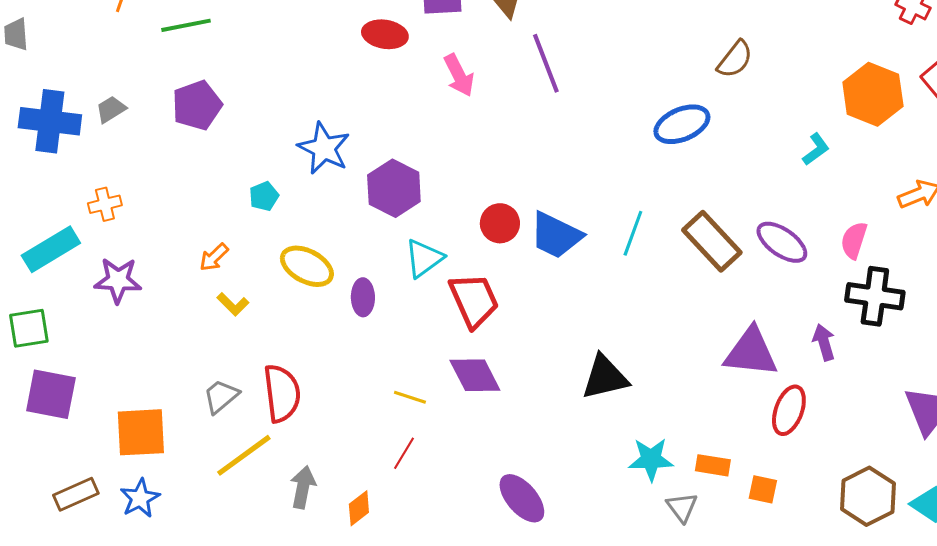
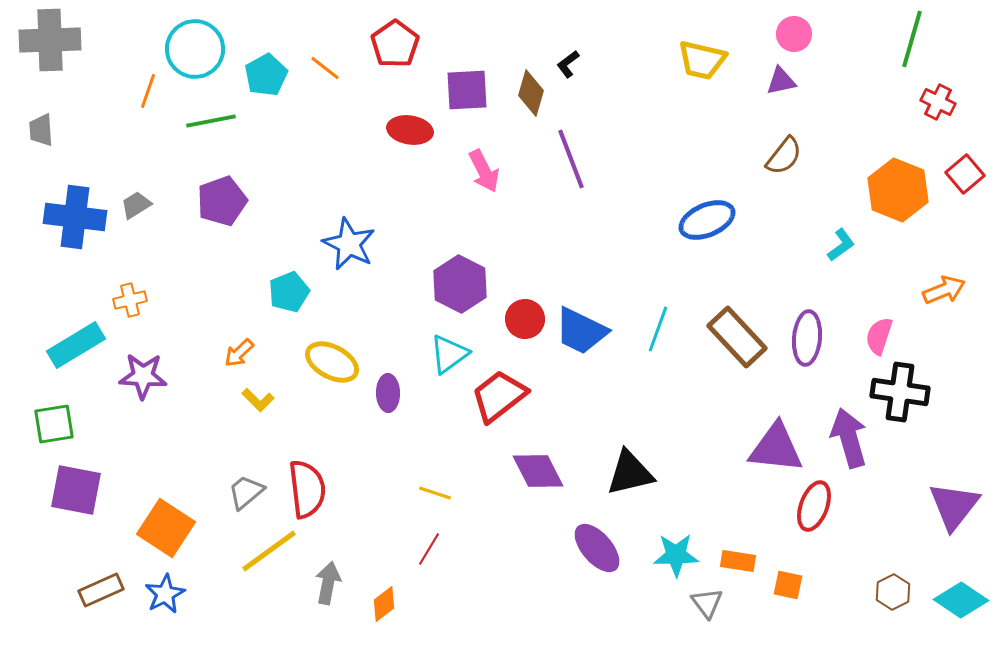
brown semicircle: (735, 59) -> (784, 156), moved
purple hexagon: (394, 188) -> (460, 284), moved
cyan pentagon: (264, 196) -> (289, 292), size x1.4
purple ellipse: (782, 242) -> (807, 338), turned 60
red trapezoid: (474, 300) -> (499, 396), turned -104
purple arrow: (824, 342) -> (849, 438), size x1.6
purple diamond: (475, 375) -> (538, 471), moved
orange square: (141, 432) -> (166, 528), turned 36
brown hexagon: (868, 496) -> (893, 592), size x0.6
purple ellipse: (522, 498) -> (597, 548), moved

